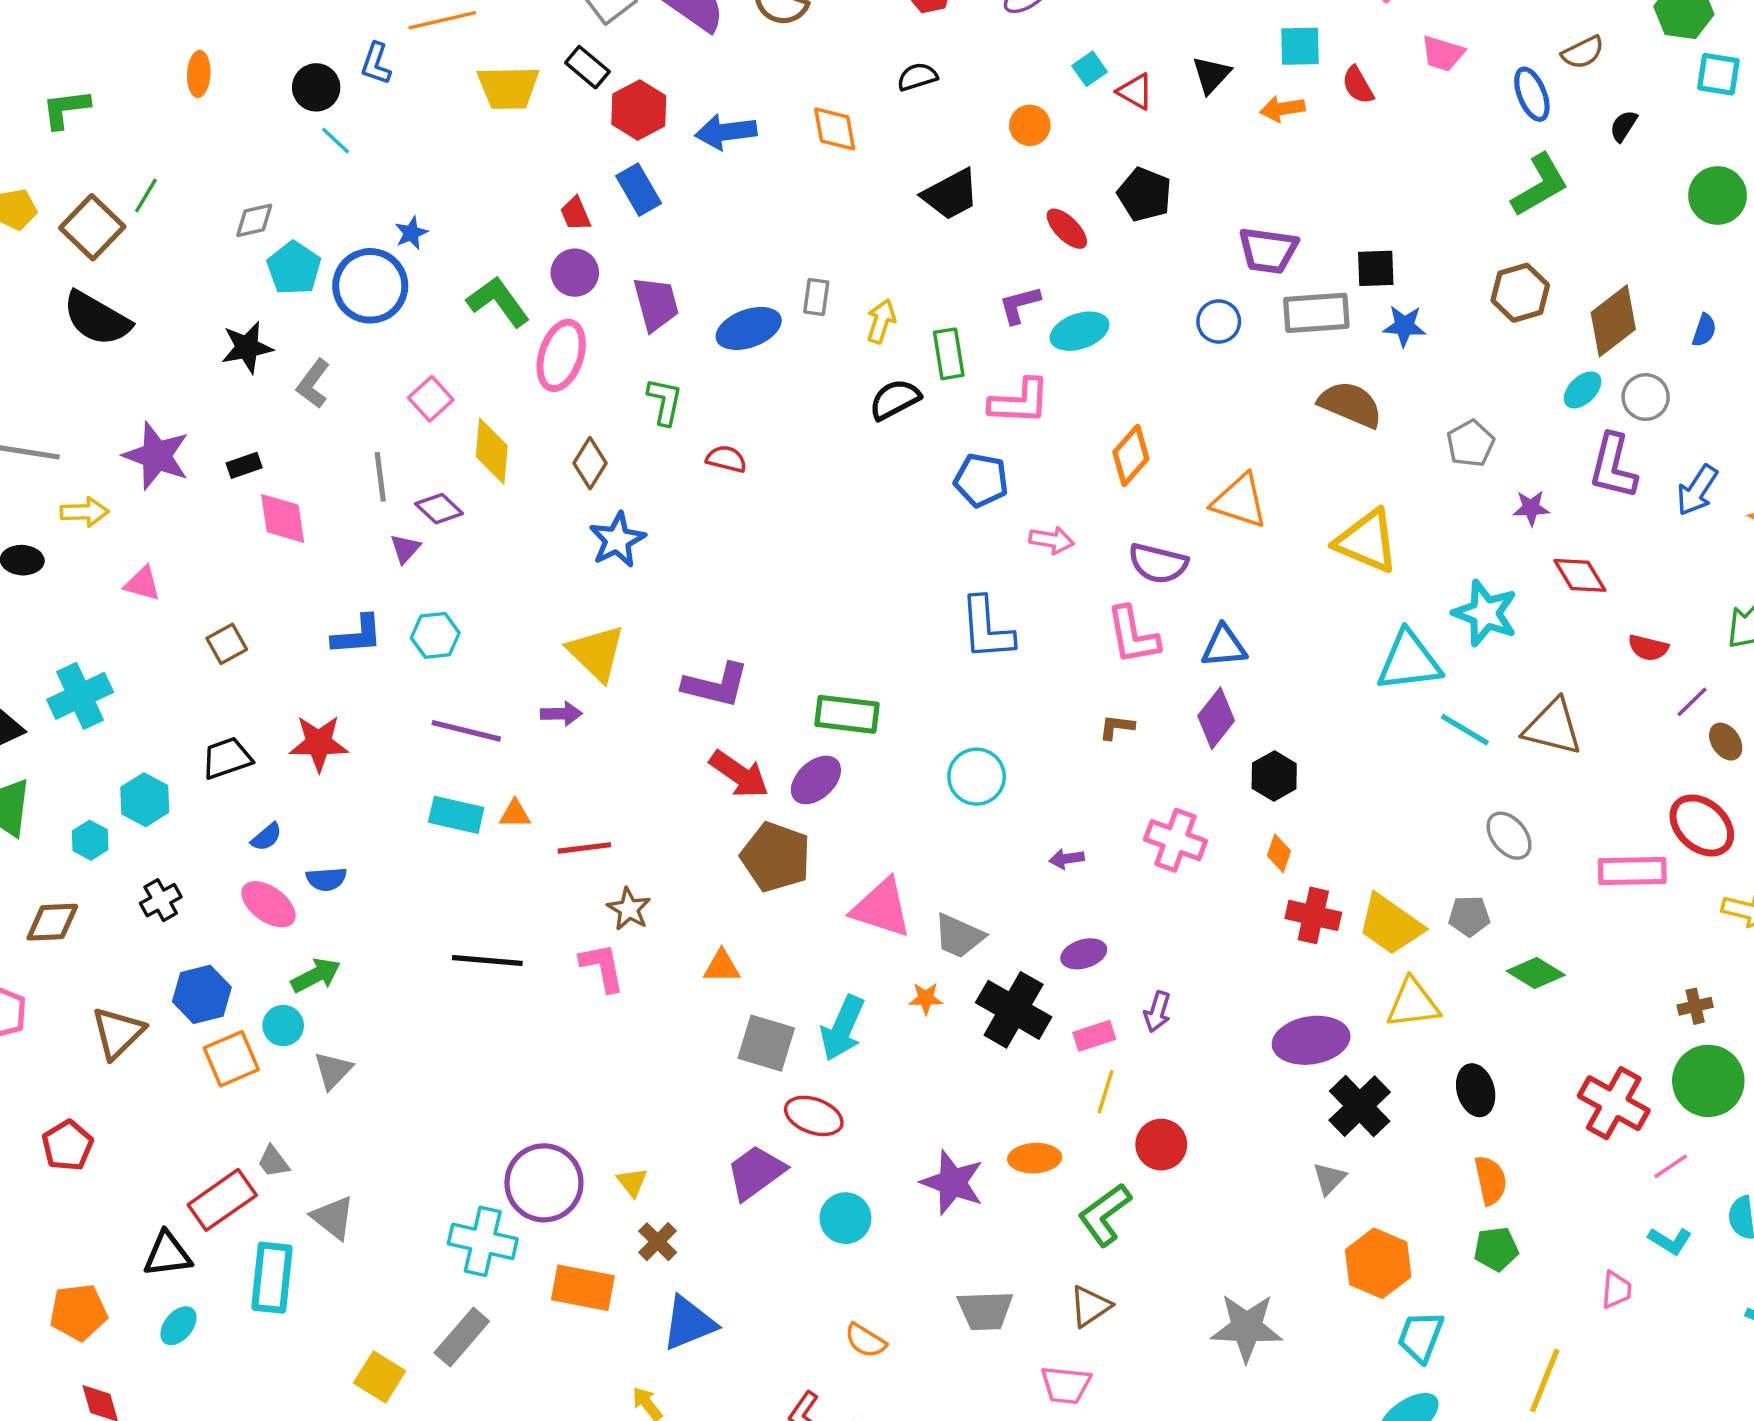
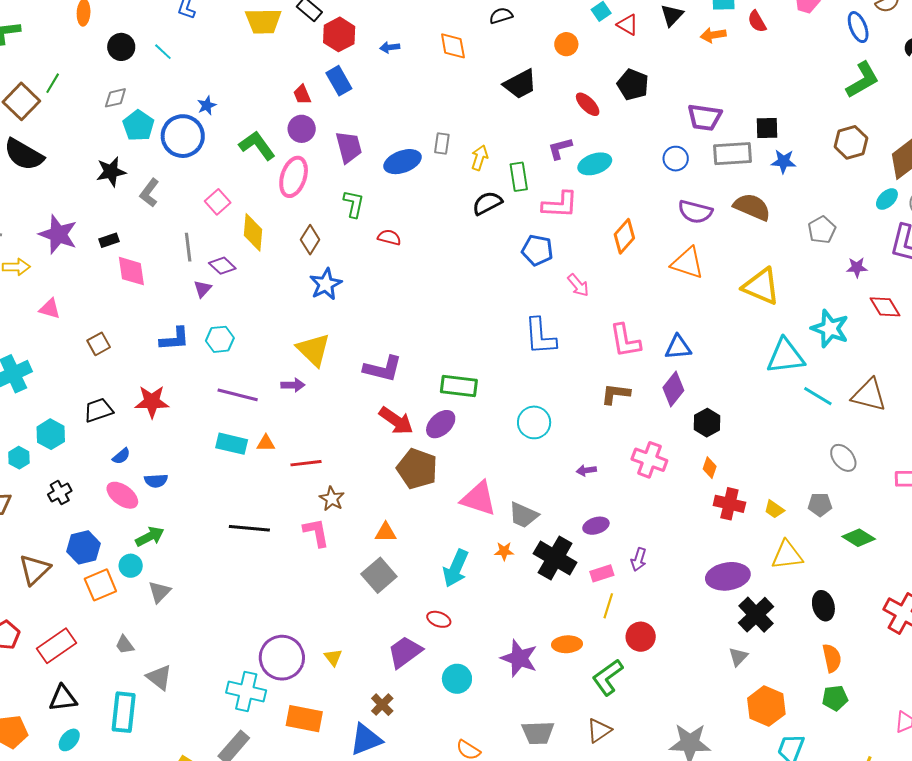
black circle: (316, 87) -> (121, 47), moved
blue arrow: (726, 132) -> (390, 47), size x0.6
pink arrow: (1052, 540) -> (578, 285), turned 40
purple semicircle: (1158, 563) -> (695, 212), moved
brown L-shape: (1117, 727) -> (616, 394), size x1.4
yellow trapezoid: (1390, 925) -> (774, 509), size x0.5
gray square: (766, 1043) -> (379, 575), moved, turned 32
red ellipse: (814, 1116) -> (439, 619), size x0.7
red rectangle: (222, 1200) -> (56, 646), moved
brown cross: (658, 1242) -> (382, 705), moved

